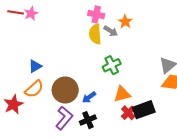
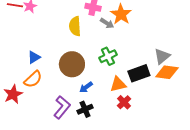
orange star: (125, 22) -> (121, 14), size x1.5
yellow semicircle: (95, 34) -> (75, 26), moved
brown circle: (65, 90) -> (72, 64), moved
black rectangle: (144, 110) -> (139, 73), moved

